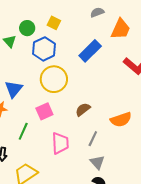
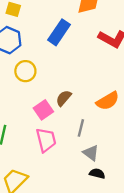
yellow circle: (54, 79) -> (25, 71), size x0.7
pink square: (44, 111) -> (43, 110), moved

